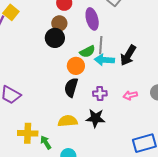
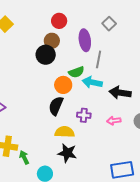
gray line: (101, 45) -> (99, 59), moved
black arrow: (128, 55) -> (120, 93), moved, turned 60
black star: (95, 118) -> (67, 153), moved
yellow semicircle: (68, 121) -> (65, 132), moved

